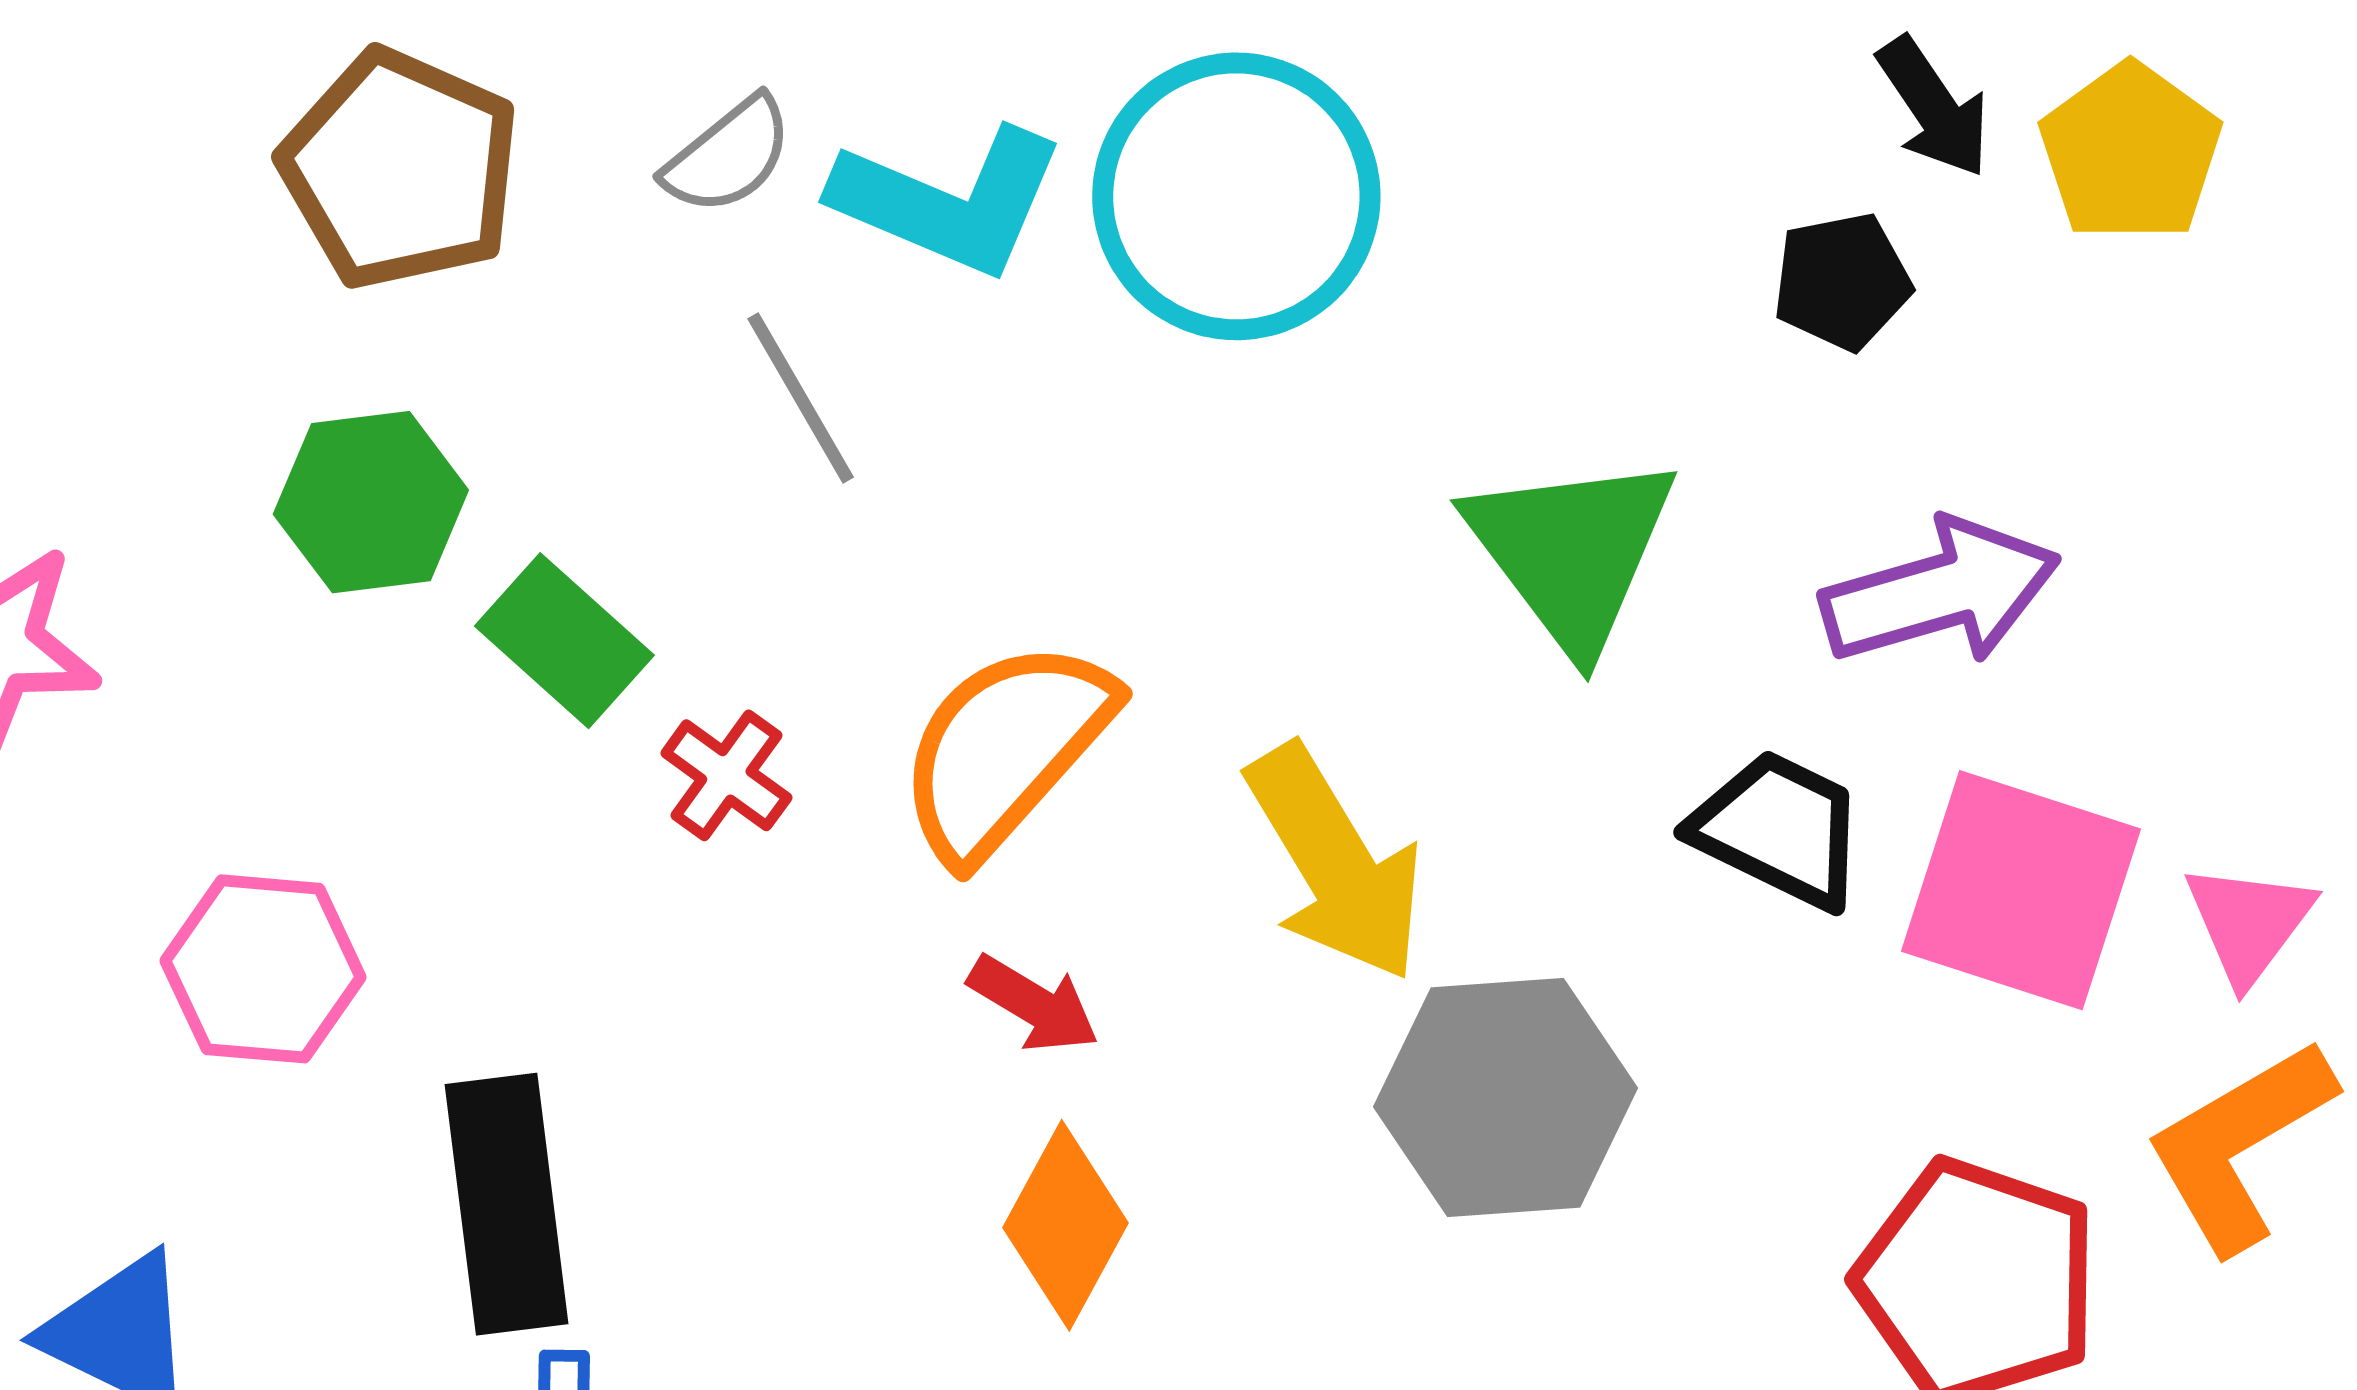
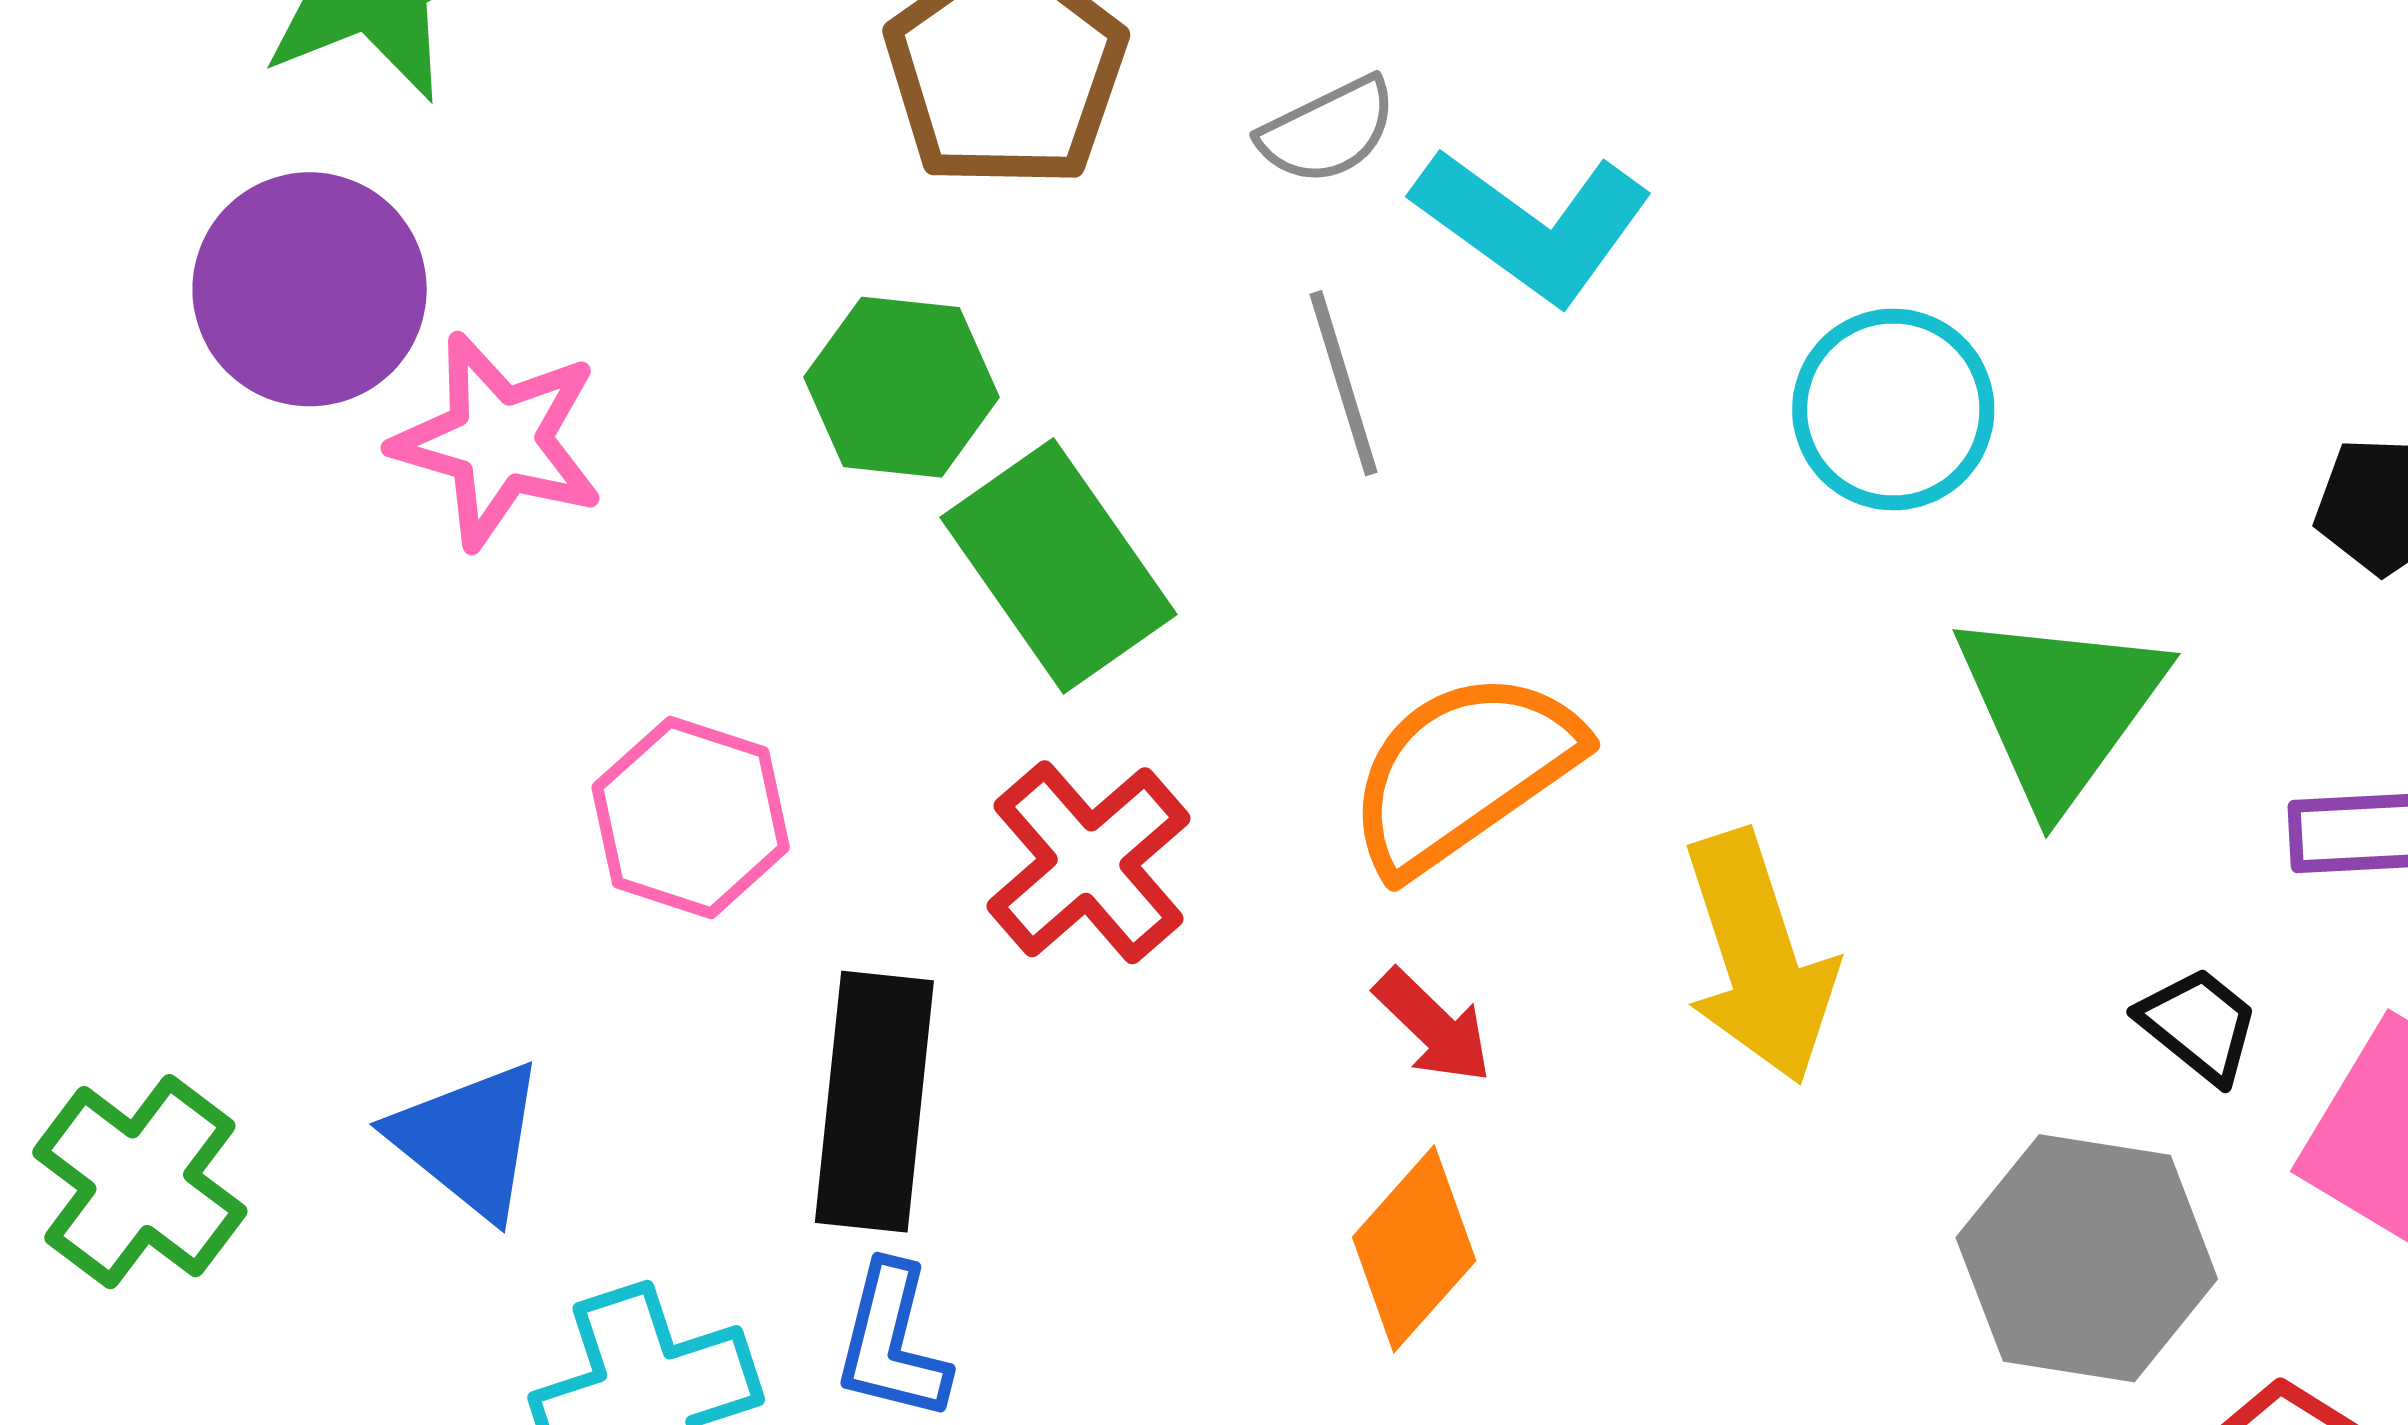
cyan circle: (1236, 196) -> (1893, 410), moved, size x0.7
green rectangle: (564, 641) -> (1059, 566), size x1.4
red cross: (726, 775) -> (1089, 862), moved, size x1.6
black trapezoid: (1779, 829) -> (2199, 1025), size x0.7
gray hexagon: (1505, 1097) -> (2087, 1258), moved

